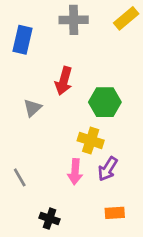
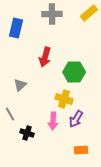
gray triangle: (32, 108) -> (20, 85), moved
gray line: (20, 177) -> (10, 114), moved
black cross: (50, 219) -> (27, 133), moved

